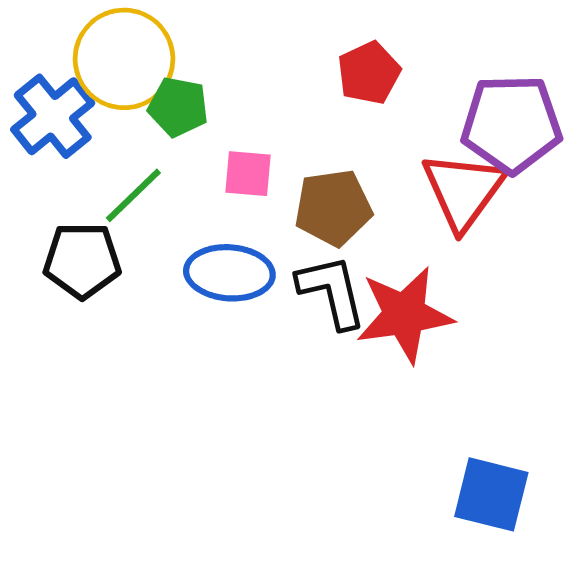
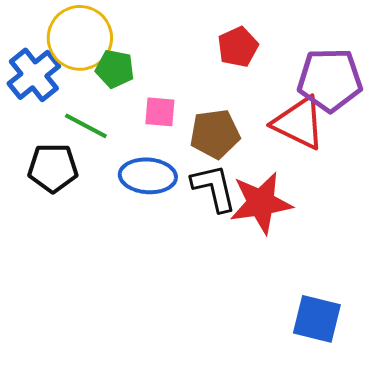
red triangle: (463, 191) -> (299, 123), turned -40
green line: (133, 195) -> (86, 126), turned 72

